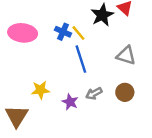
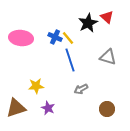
brown circle: (125, 92) -> (107, 109), moved
purple star: (70, 102) -> (48, 108), moved
brown triangle: (17, 116) -> (16, 108), turned 40

